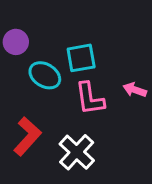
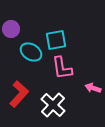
pink arrow: (135, 90) -> (93, 88), moved

